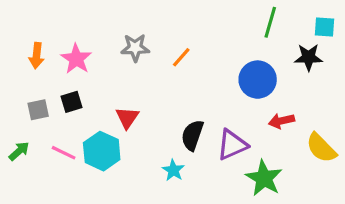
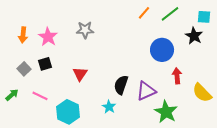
green line: (270, 22) -> (170, 14), turned 36
orange line: (181, 57) -> (144, 13), moved
black star: (308, 57) -> (194, 36), turned 30
gray square: (38, 110) -> (24, 69), turned -32
red arrow: (281, 121) -> (177, 76), turned 98
cyan hexagon: (102, 151) -> (68, 112), moved

